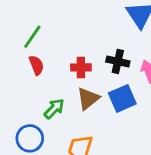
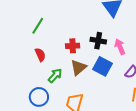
red semicircle: (36, 65) -> (40, 55), moved
blue square: (122, 98) -> (102, 66), turned -36

